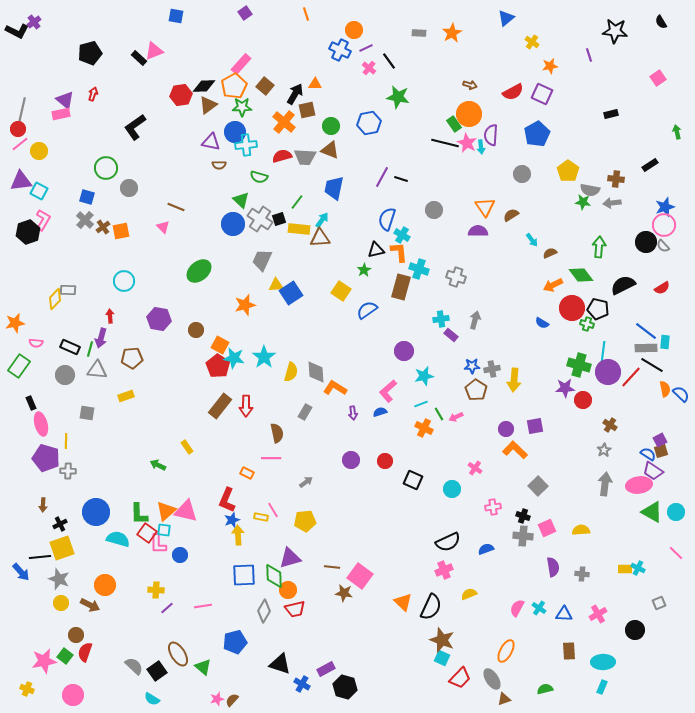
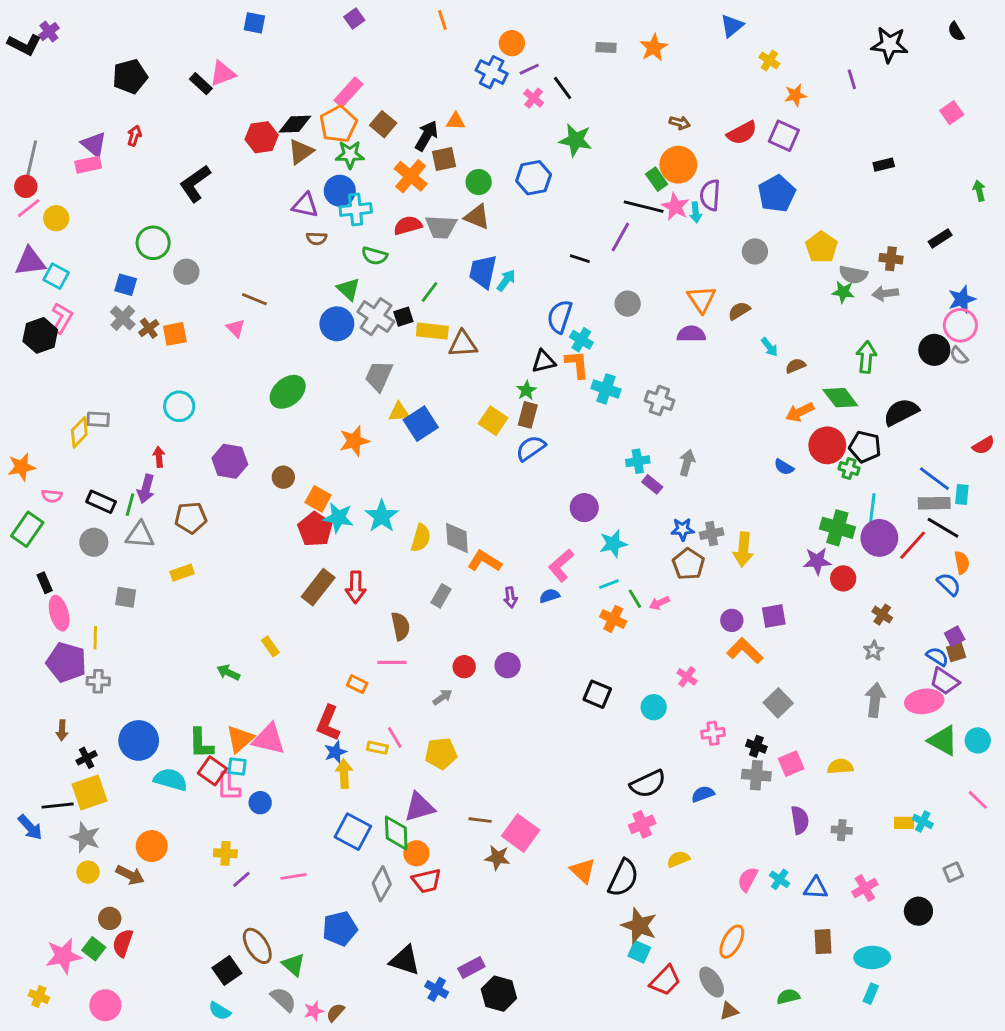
purple line: (382, 177) -> (620, 237), moved
cyan arrow: (322, 220) -> (506, 280), moved
brown rectangle: (401, 287) -> (528, 415), moved, size x0.7
red semicircle: (662, 288) -> (984, 445), moved
blue semicircle: (681, 394) -> (949, 584), moved
red circle: (385, 461) -> (464, 667), moved
blue square: (244, 575) -> (353, 832), turned 30
gray semicircle: (134, 666) -> (283, 999), moved

